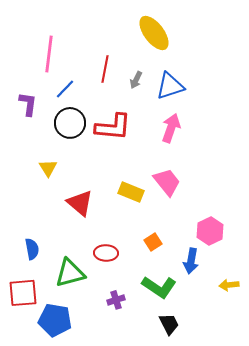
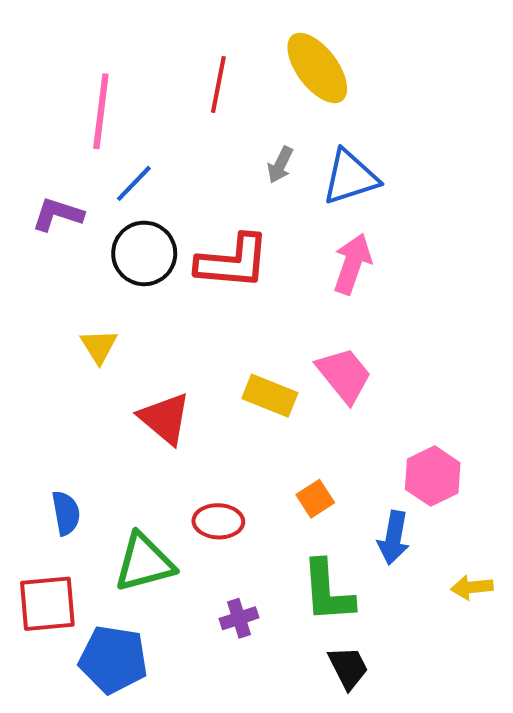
red line: (105, 69) -> (218, 84), moved
purple L-shape: (28, 104) -> (58, 214), turned -80
green L-shape: (159, 287) -> (328, 591), turned 52

